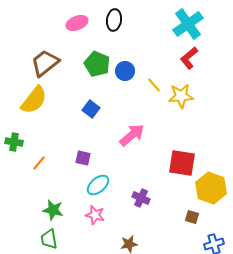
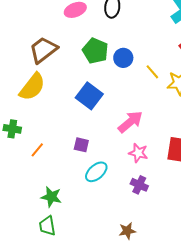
blue square: (91, 109) -> (89, 96), size x1.5
pink star: (95, 215) -> (138, 153), moved

